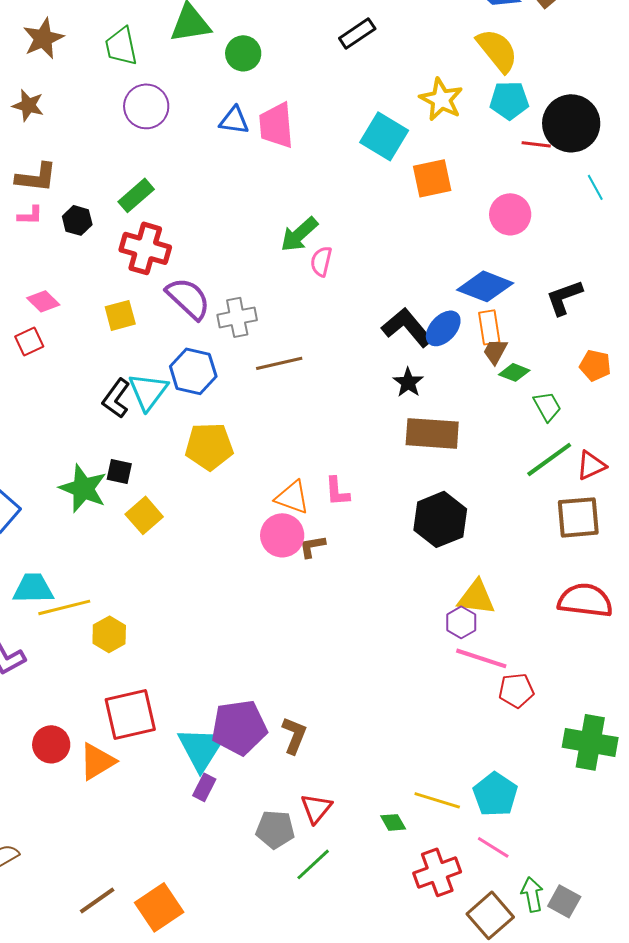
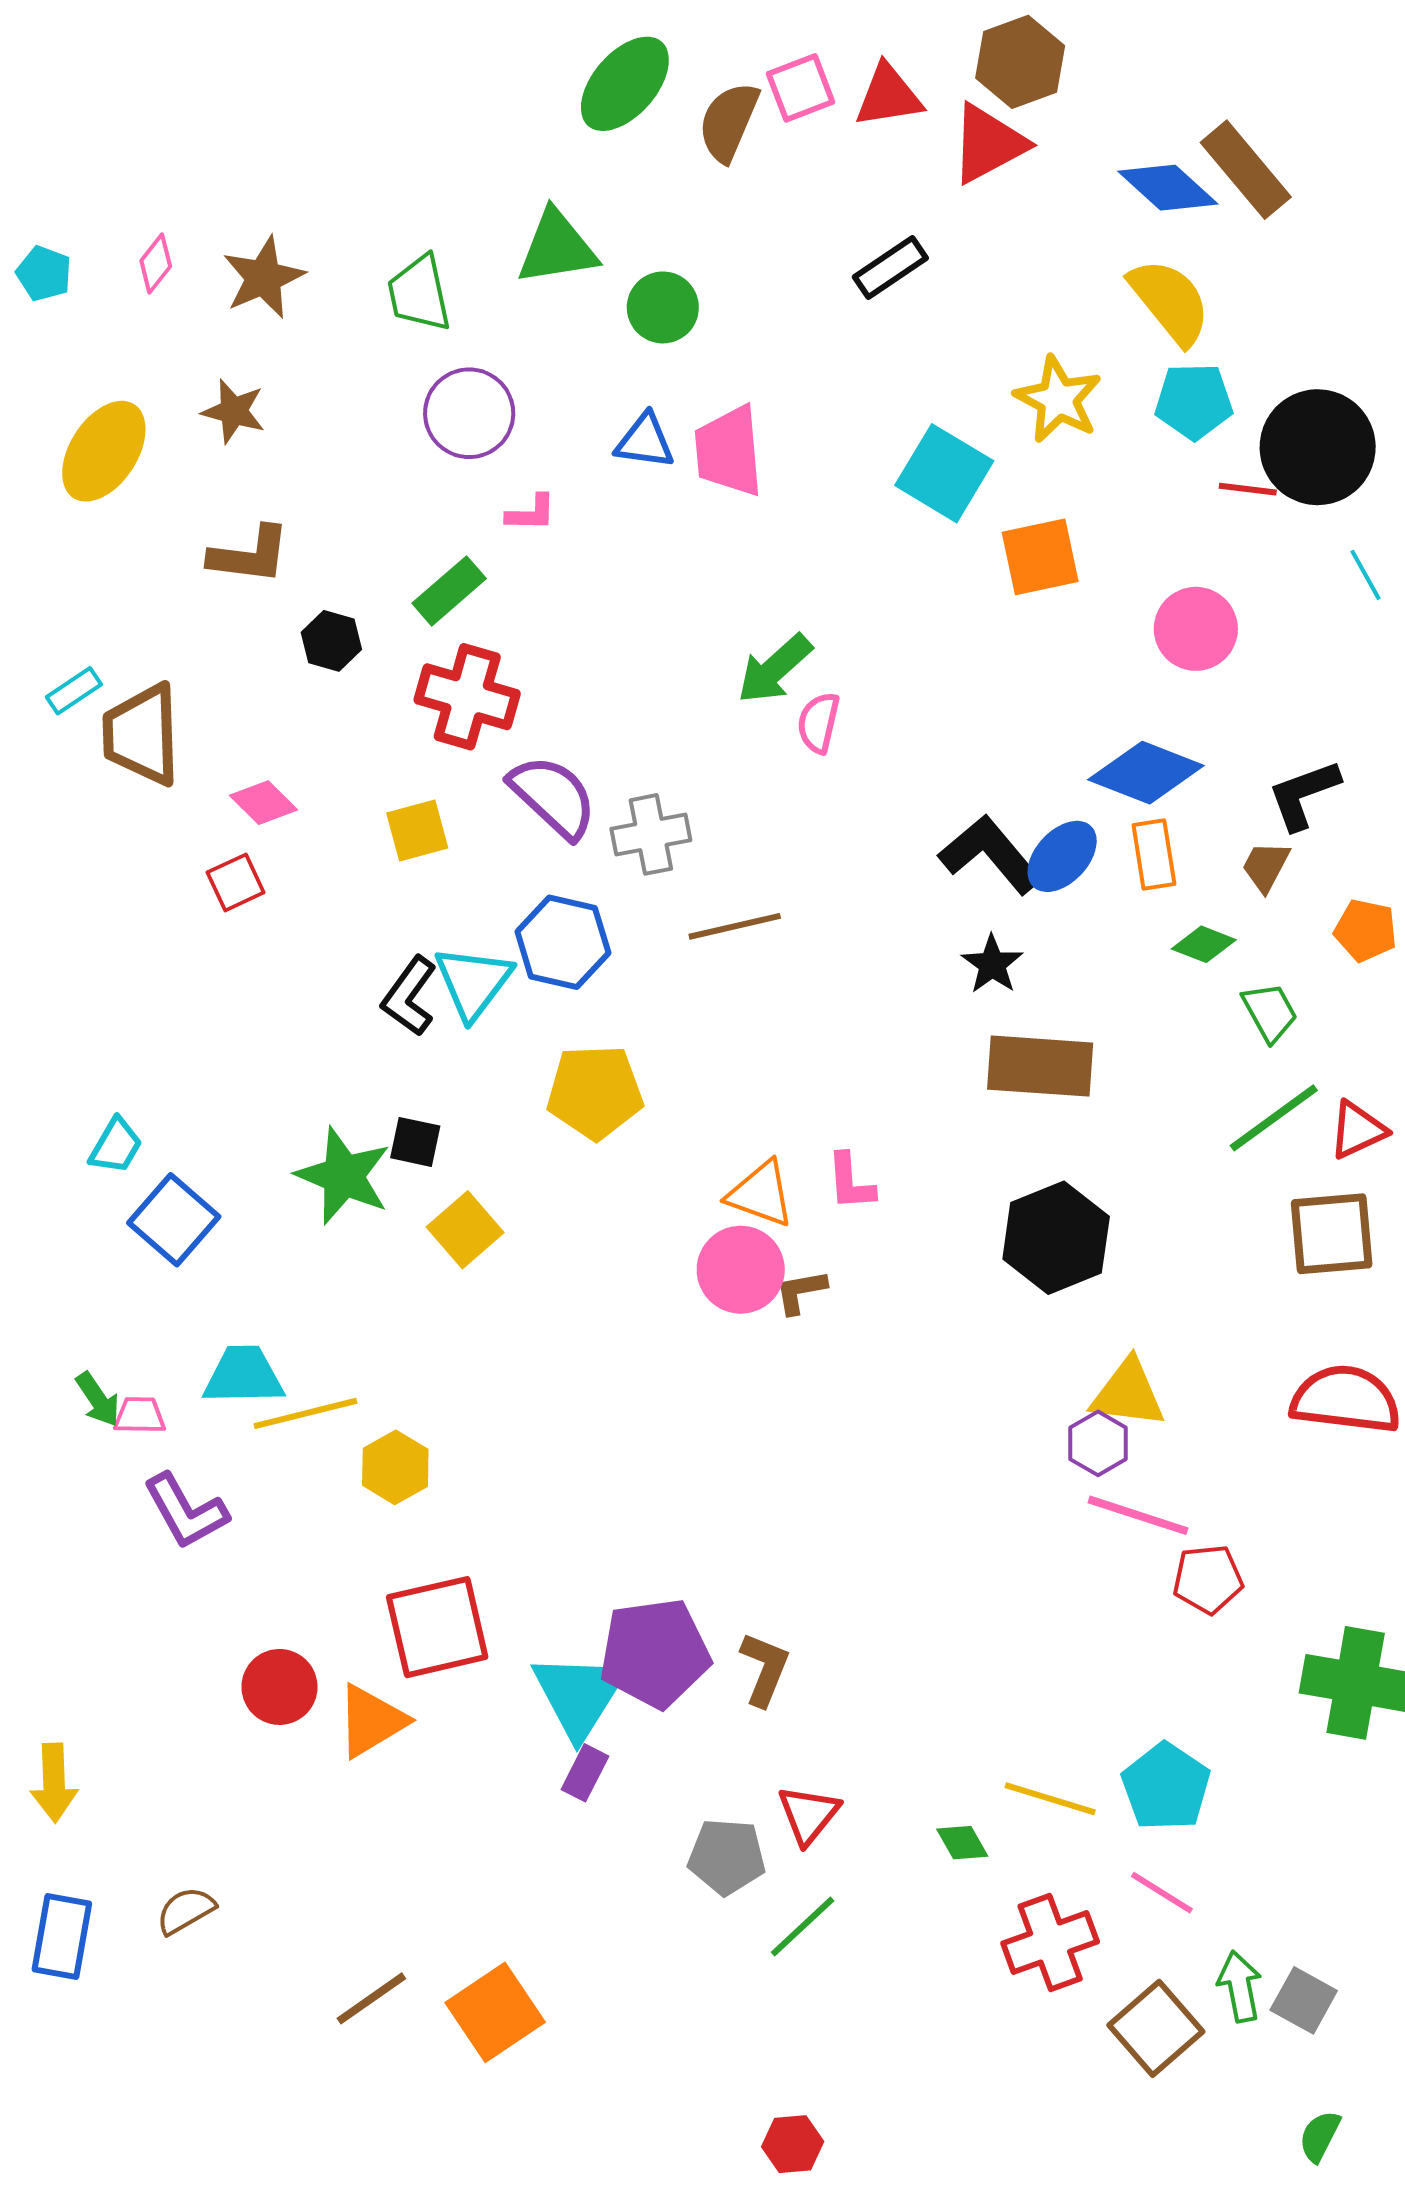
pink L-shape: (30, 215) -> (531, 513), moved
brown trapezoid: (495, 351) -> (1266, 866), moved

